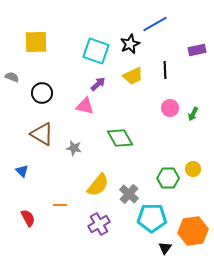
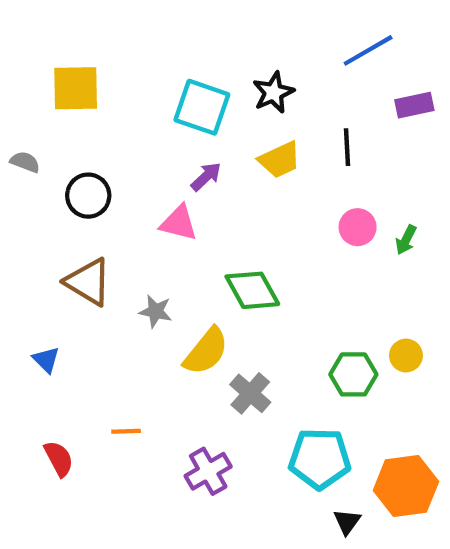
blue line: (155, 24) -> (368, 50), moved
yellow semicircle: (98, 185) -> (206, 351), moved
gray cross: (129, 194) -> (250, 393), moved

